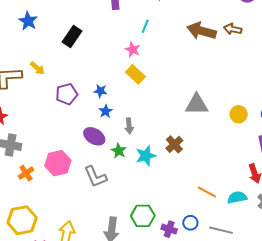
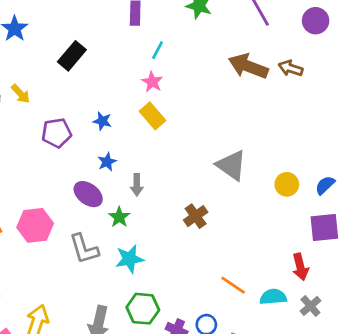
cyan line: (145, 26) -> (157, 50), moved
blue star: (100, 91) -> (102, 121), moved
gray triangle: (197, 104) -> (231, 165), turned 30
cyan star: (146, 156) -> (130, 259), moved

